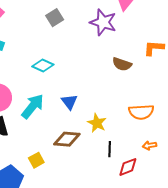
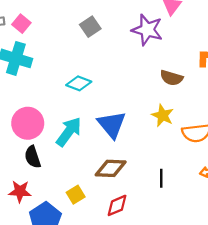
blue triangle: (69, 102) -> (112, 125), size x1.5
yellow star: (97, 123) -> (163, 115), moved
red diamond: (128, 167) -> (117, 205), moved

